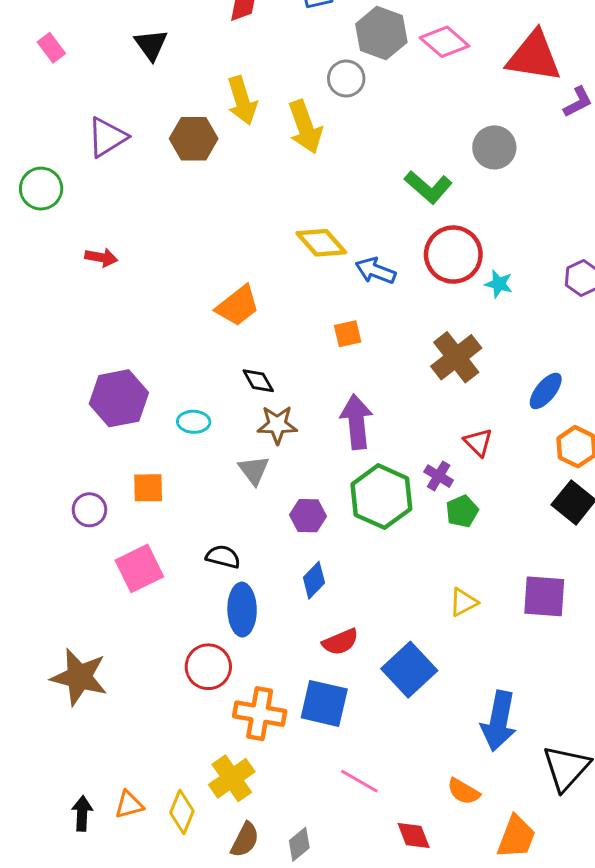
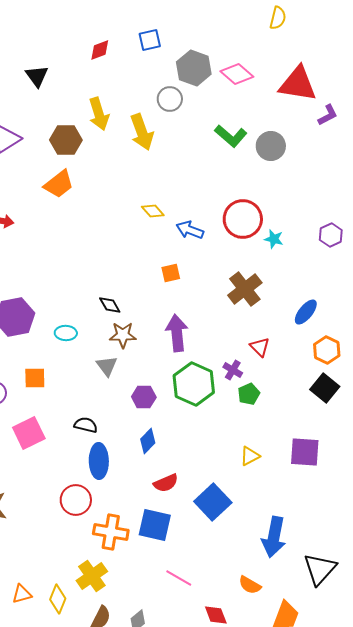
green L-shape: (428, 187) -> (231, 136), moved
yellow diamond: (321, 243) -> (153, 211), size x0.7
orange trapezoid: (238, 306) -> (59, 184), moved

